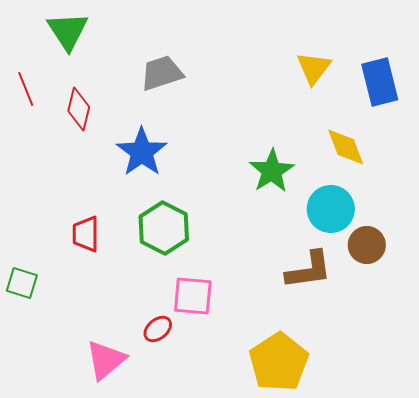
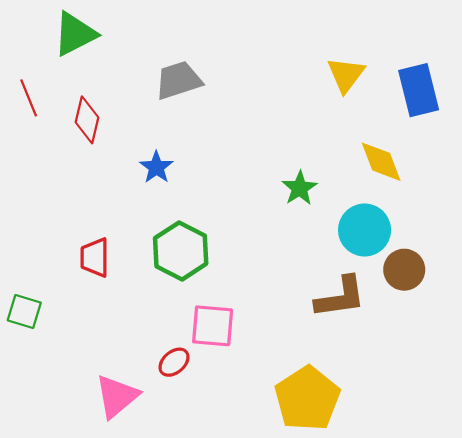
green triangle: (68, 31) -> (75, 34), turned 36
blue star: (142, 152) -> (156, 167), size x0.6
green star: (272, 171) -> (300, 188), size x0.7

